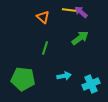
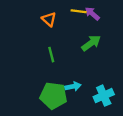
green line: (45, 48) -> (51, 55), turned -32
green pentagon: (23, 79) -> (54, 96), moved

